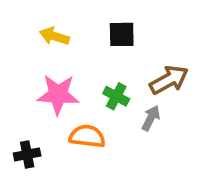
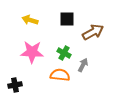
brown arrow: (169, 80) -> (93, 32), moved
orange semicircle: (87, 136) -> (60, 75), moved

